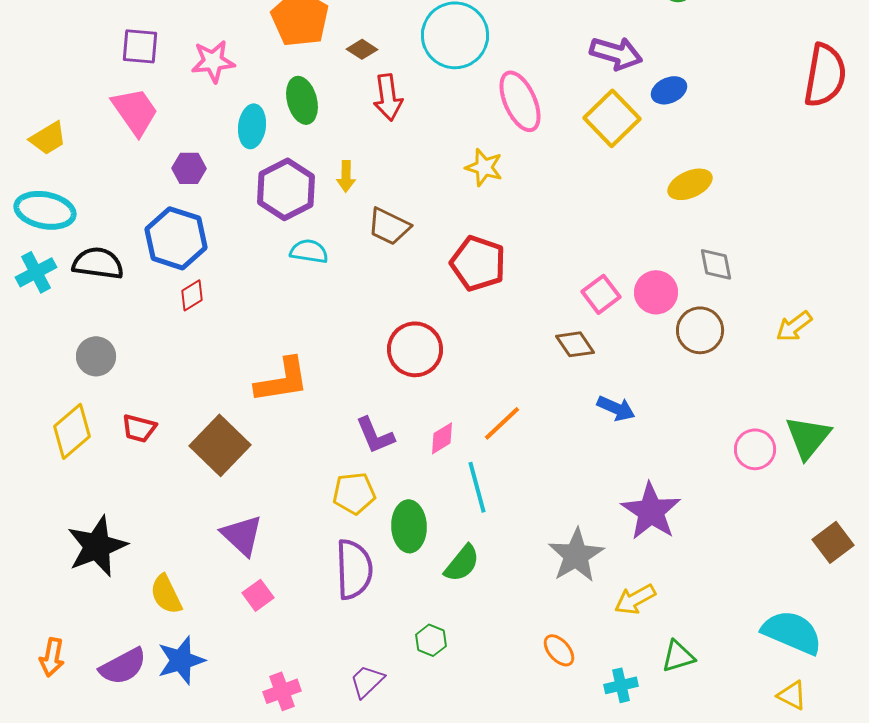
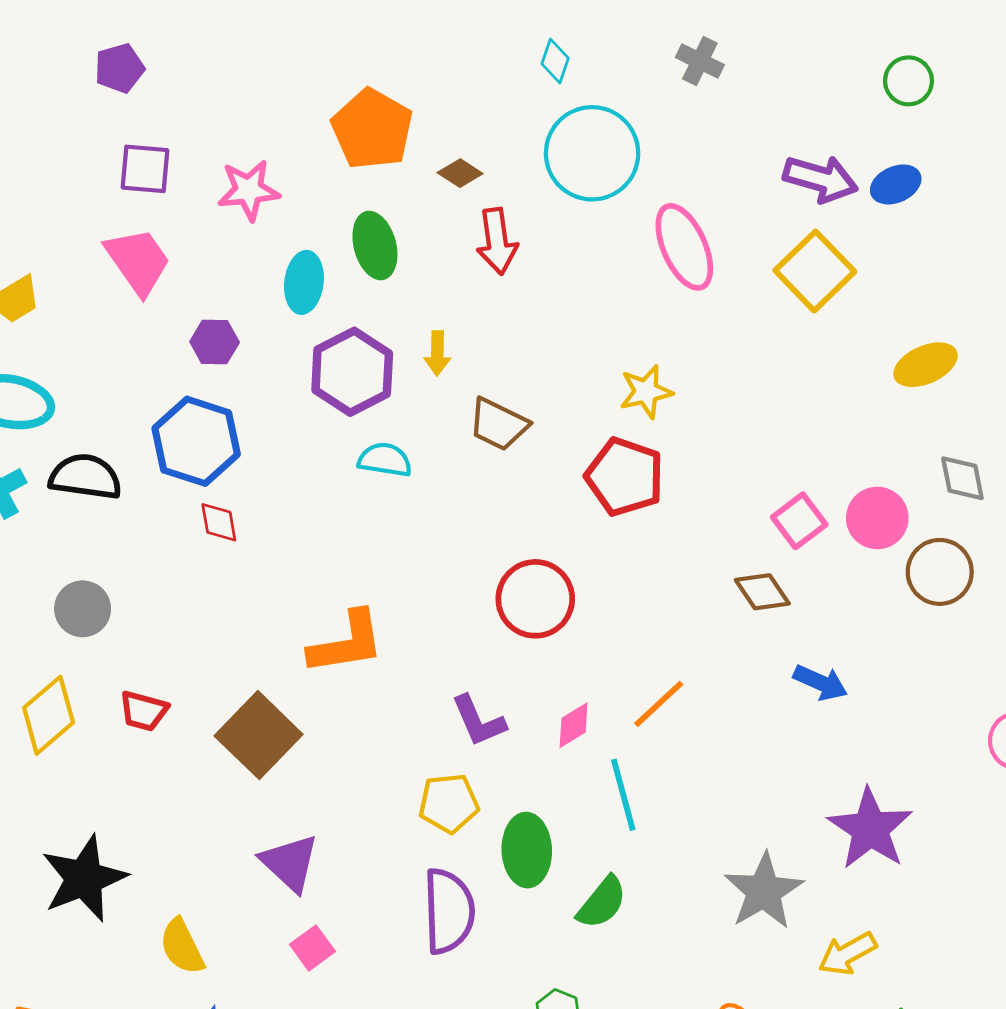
blue ellipse: (669, 90) -> (896, 184), moved
yellow star: (484, 167) -> (646, 392), moved, turned -30
red diamond: (192, 295) -> (219, 522), turned -68

